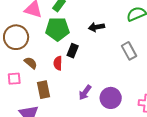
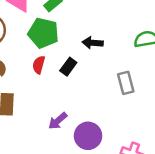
black rectangle: (73, 51) -> (68, 67), moved
red semicircle: (58, 63) -> (39, 65), moved

